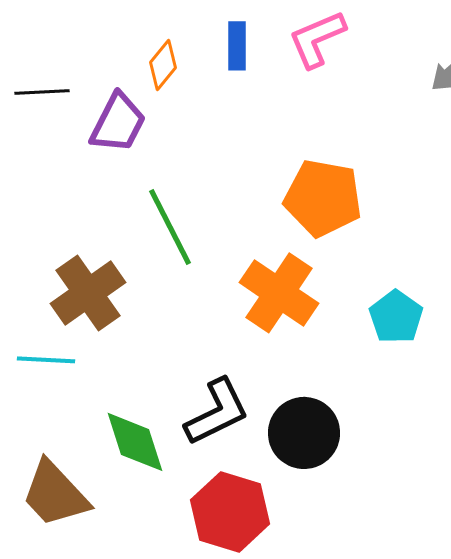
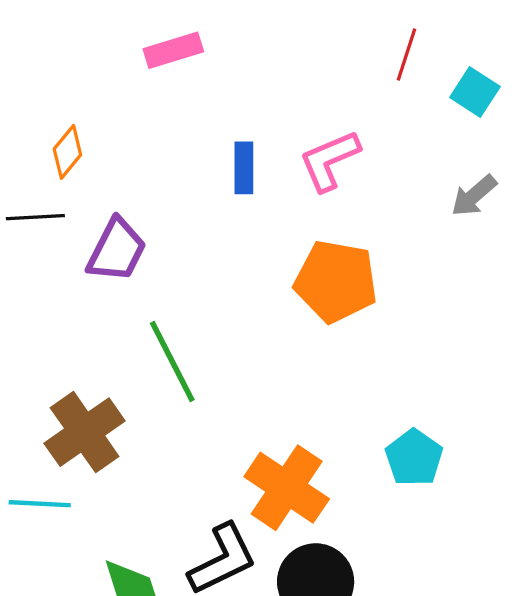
orange diamond: (163, 65) -> (67, 152), moved
orange pentagon: (323, 198) -> (336, 281), moved
orange cross: (279, 293) -> (287, 488), moved

